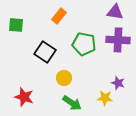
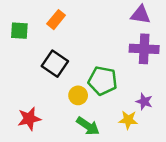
orange rectangle: (59, 16) -> (56, 20), moved
green pentagon: (84, 44) -> (103, 81), moved
red star: (24, 97) -> (29, 119), turned -30

